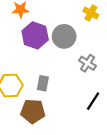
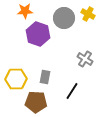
gray circle: (64, 36) -> (64, 18), moved
black line: (93, 101) -> (72, 91), moved

